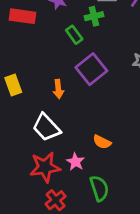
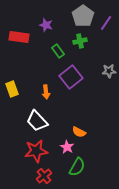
green cross: (94, 16) -> (80, 41), moved
pink star: (75, 162) -> (67, 147), moved
green semicircle: (99, 188) -> (77, 167), turned 48

